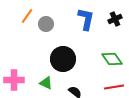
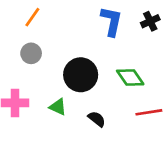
gray circle: (46, 24) -> (31, 53), moved
green diamond: (112, 59) -> (130, 77), moved

